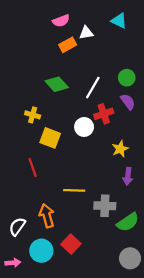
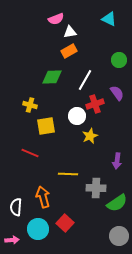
white triangle: (86, 33) -> (70, 32), moved
orange rectangle: (68, 45) -> (69, 51), moved
green circle: (127, 78) -> (119, 60), moved
green diamond: (57, 84) -> (52, 77), turned -50
yellow square: (50, 138) -> (46, 126), turned -30
yellow star: (120, 149) -> (90, 136), moved
red line: (33, 167) -> (30, 153), turned -48
white semicircle: (17, 227) -> (16, 207), turned -30

